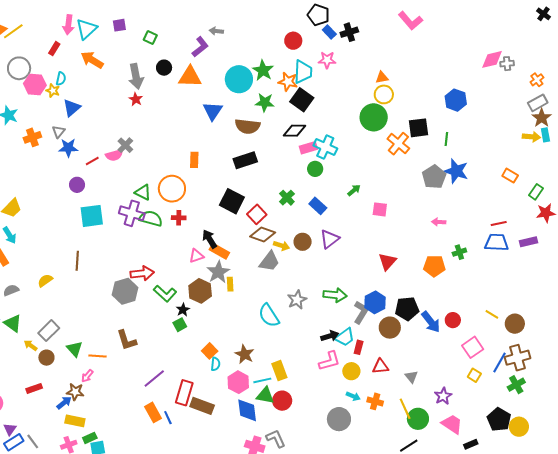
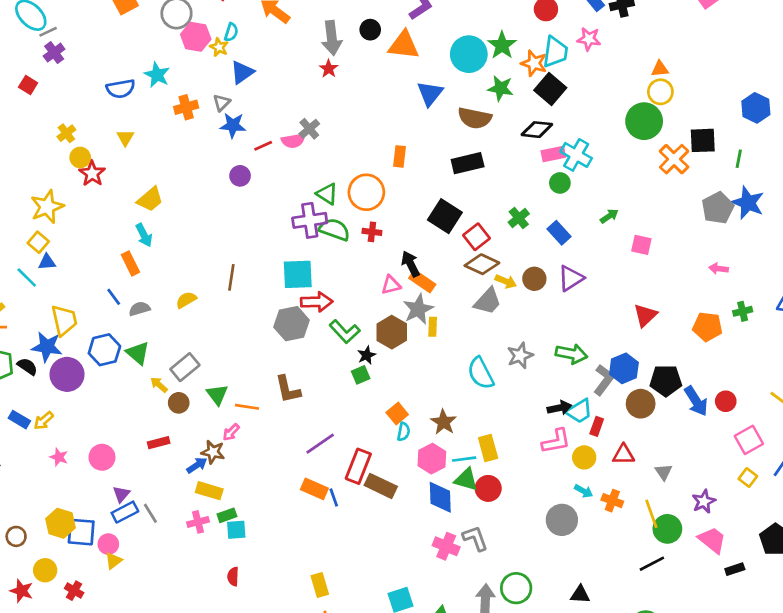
purple cross: (132, 213) -> (310, 220), turned -30
cyan square: (92, 216) -> (298, 274), moved
orange rectangle: (153, 412) -> (314, 489), turned -42

